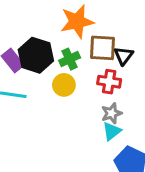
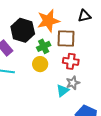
black hexagon: (36, 55) -> (23, 30), moved
black triangle: (124, 56) -> (84, 16), moved, turned 40
cyan triangle: (112, 131) -> (63, 90), moved

